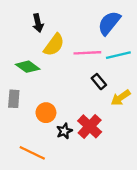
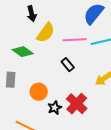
black rectangle: (99, 82) -> (68, 65), moved

